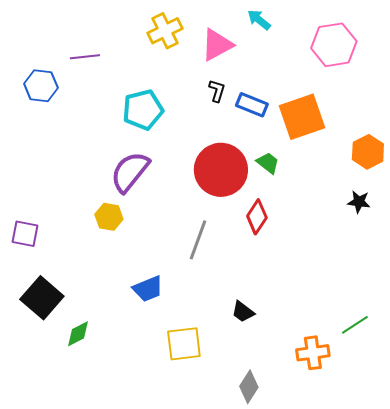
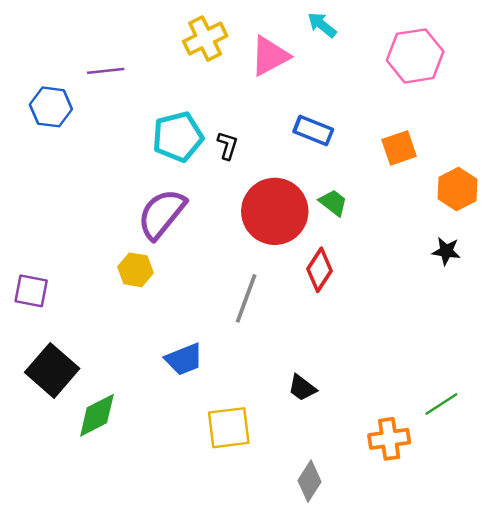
black L-shape: (217, 91) -> (228, 145), moved
orange square: (302, 117) -> (399, 148), moved, size x0.6
green diamond: (78, 334) -> (97, 415), size x1.4

